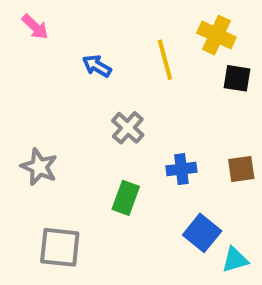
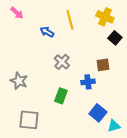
yellow line: (165, 60) -> (70, 20), moved
black square: (237, 78) -> (115, 38), turned 32
brown square: (241, 169) -> (103, 65), moved

